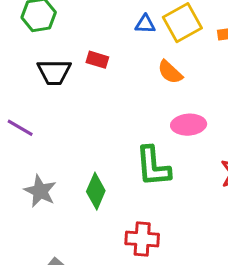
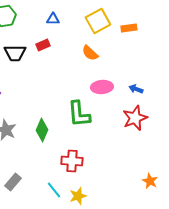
blue triangle: (145, 24) -> (53, 19), moved
red rectangle: (97, 60) -> (43, 45), turned -40

